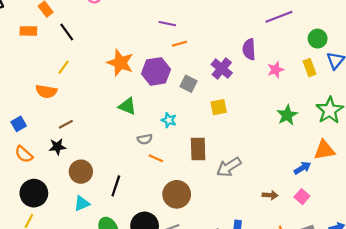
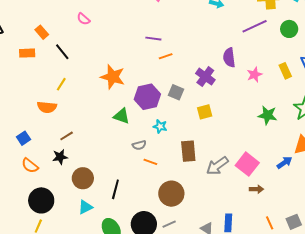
green circle: (318, 39) -> (289, 29), moved
purple hexagon: (156, 71) -> (147, 97), moved
green star: (287, 115) -> (268, 115), turned -30
pink square: (302, 197) -> (247, 164), moved, size x1.6

